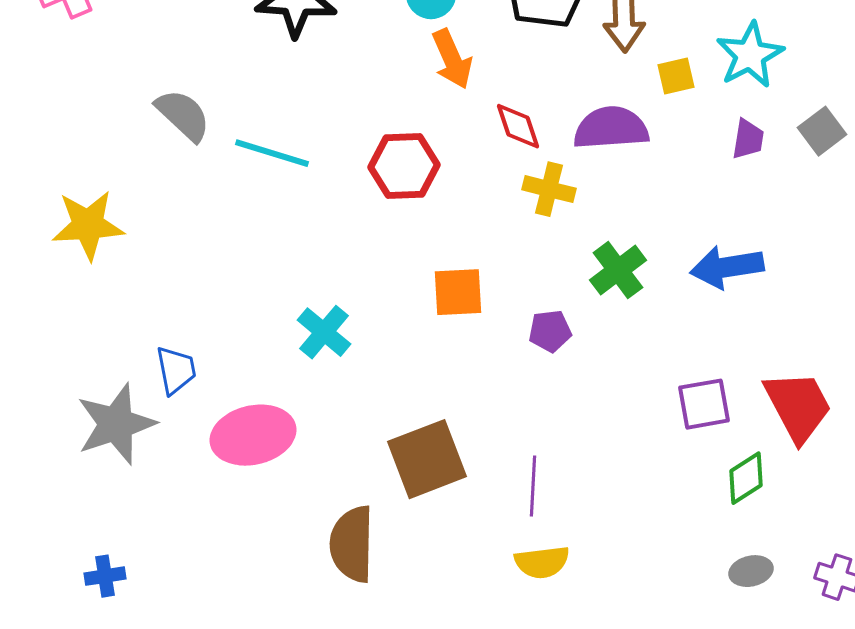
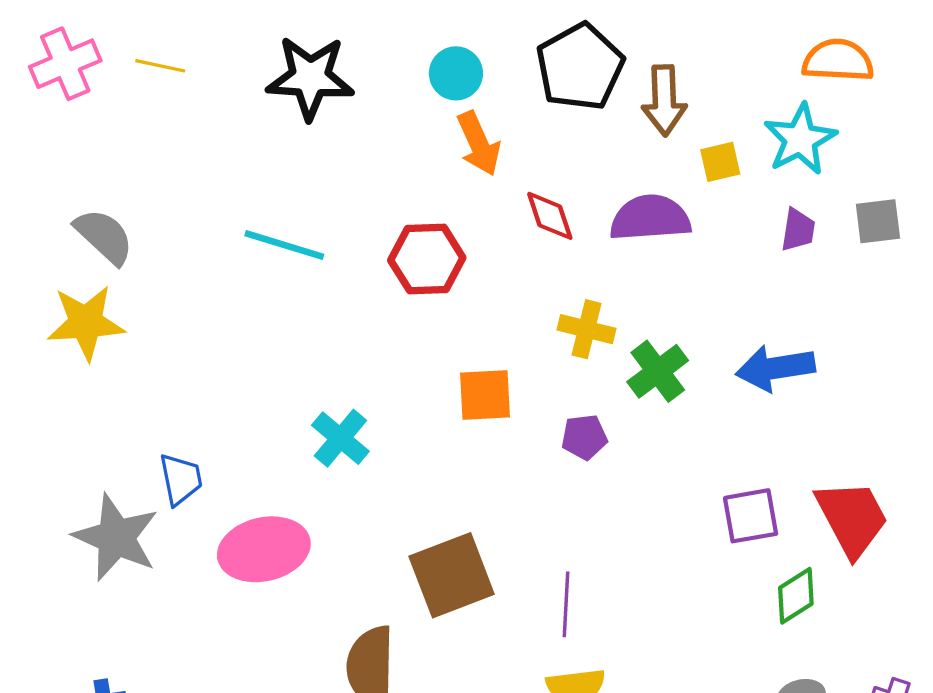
gray semicircle: (183, 115) -> (104, 236), moved
gray square: (822, 131) -> (878, 221), turned 30
yellow cross: (549, 189) -> (587, 329), moved
gray star: (116, 424) -> (116, 537), turned -30

